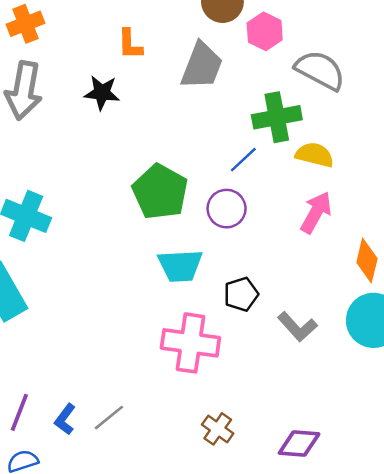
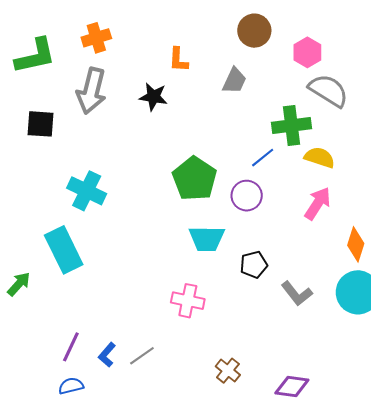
pink hexagon: (265, 31) -> (307, 52), moved
gray trapezoid: (202, 66) -> (234, 81), size x0.7
pink cross: (190, 343) -> (188, 301), moved, size x0.7

